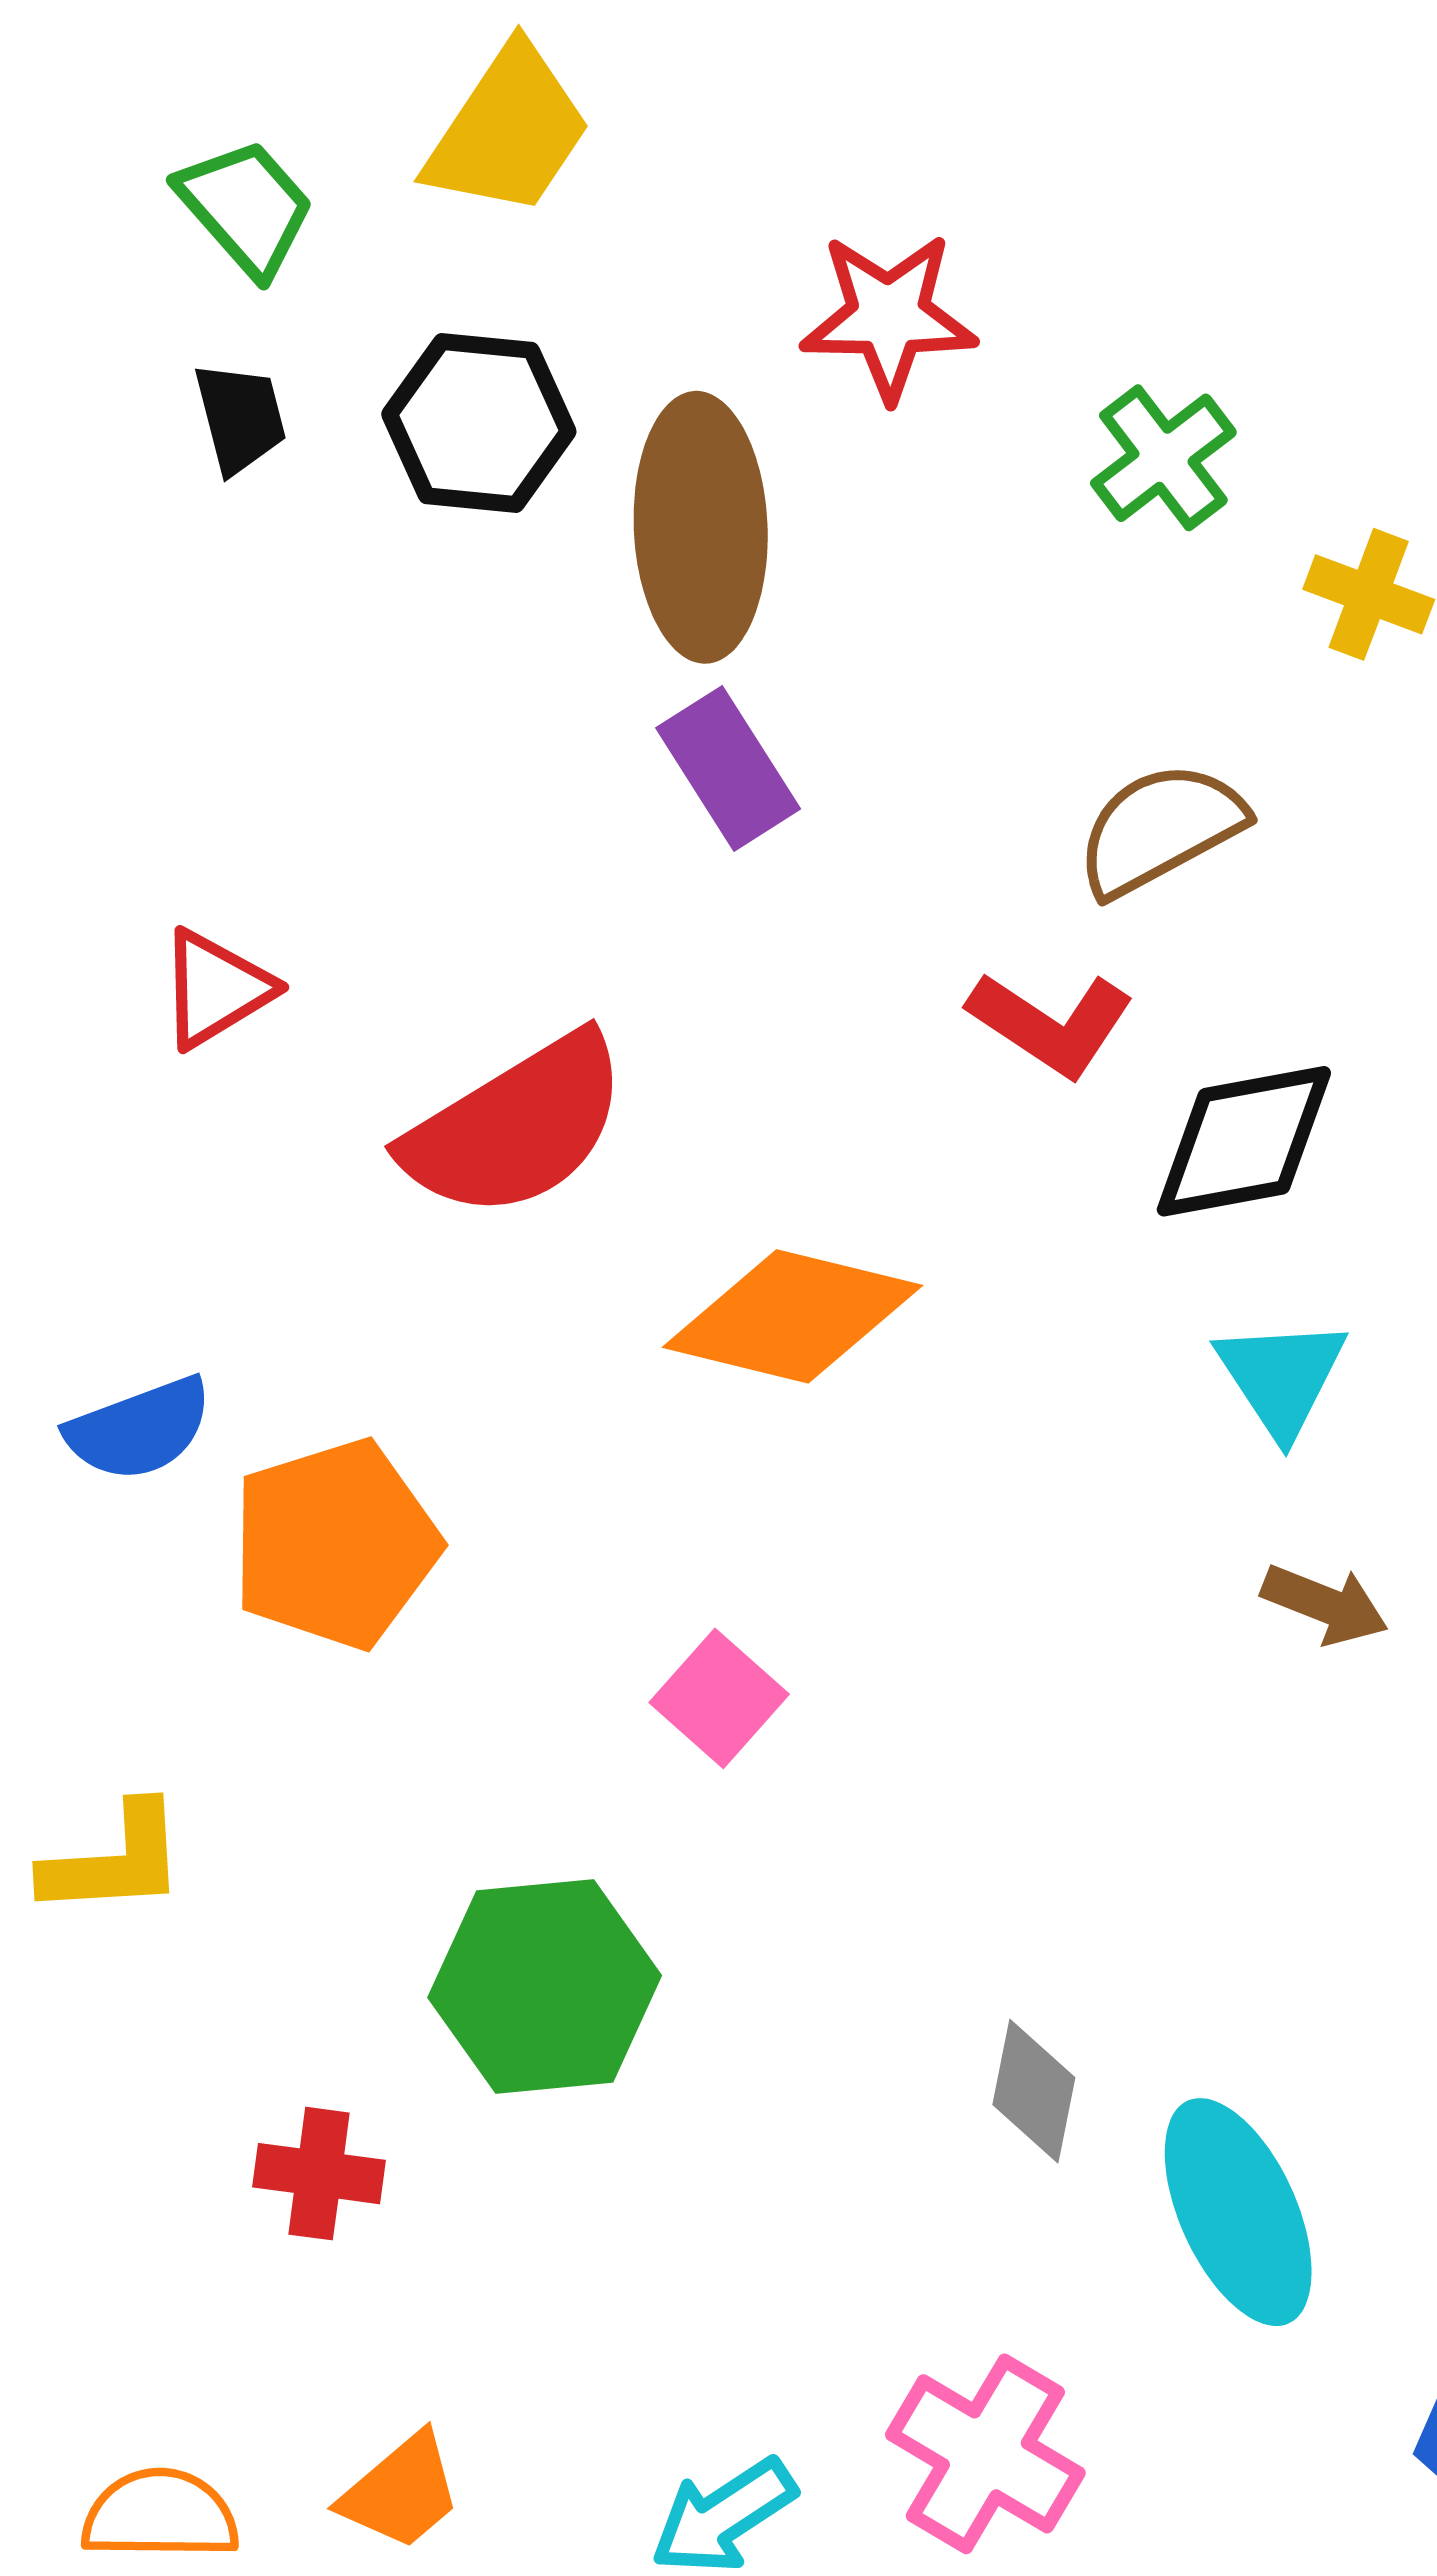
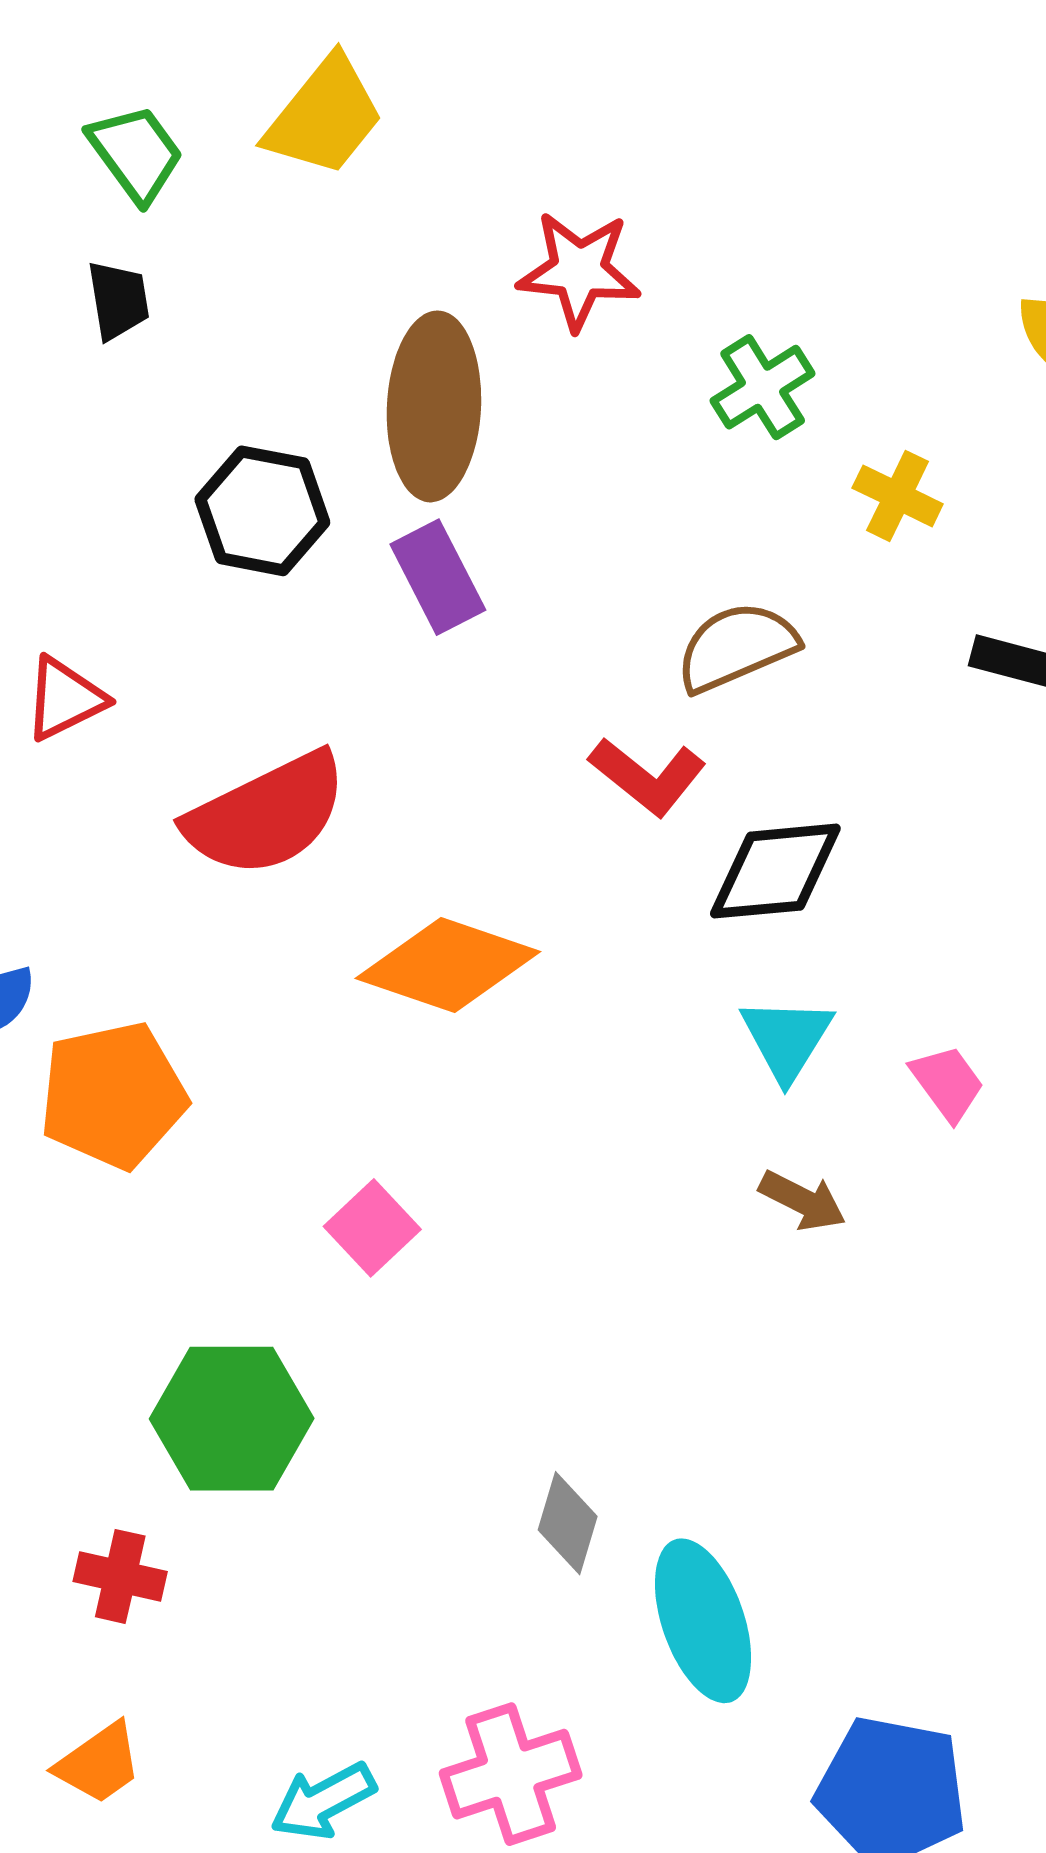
black hexagon: (479, 423) -> (262, 511), moved
red cross: (319, 2174) -> (120, 1576), moved
pink cross: (985, 2454) -> (511, 1774), turned 36

